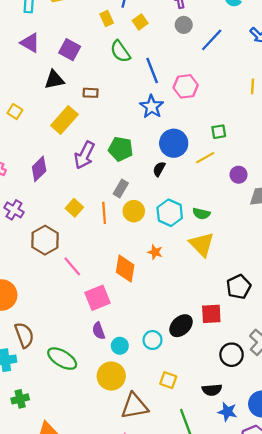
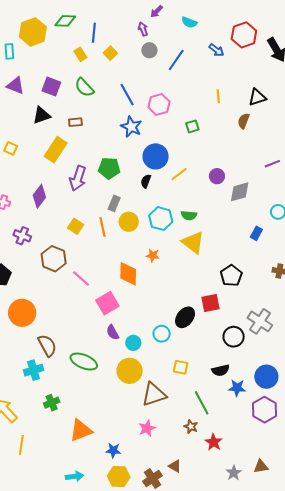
green semicircle: (120, 51) -> (84, 87), moved
green square: (219, 132) -> (192, 126), moved
yellow line: (205, 158) -> (179, 174), moved

